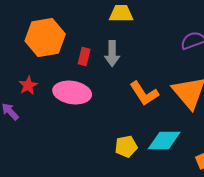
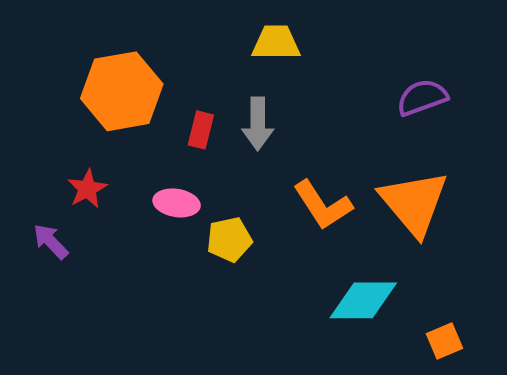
pink ellipse: (72, 92) -> (177, 203), size x0.6
yellow pentagon: (126, 146) -> (229, 239), moved

